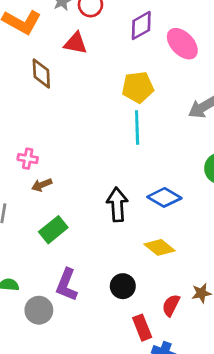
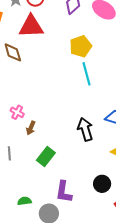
red triangle: (75, 43) -> (31, 26), size x1.5
pink cross: (28, 159) -> (17, 112), turned 32
brown arrow: (42, 185) -> (31, 128), turned -32

